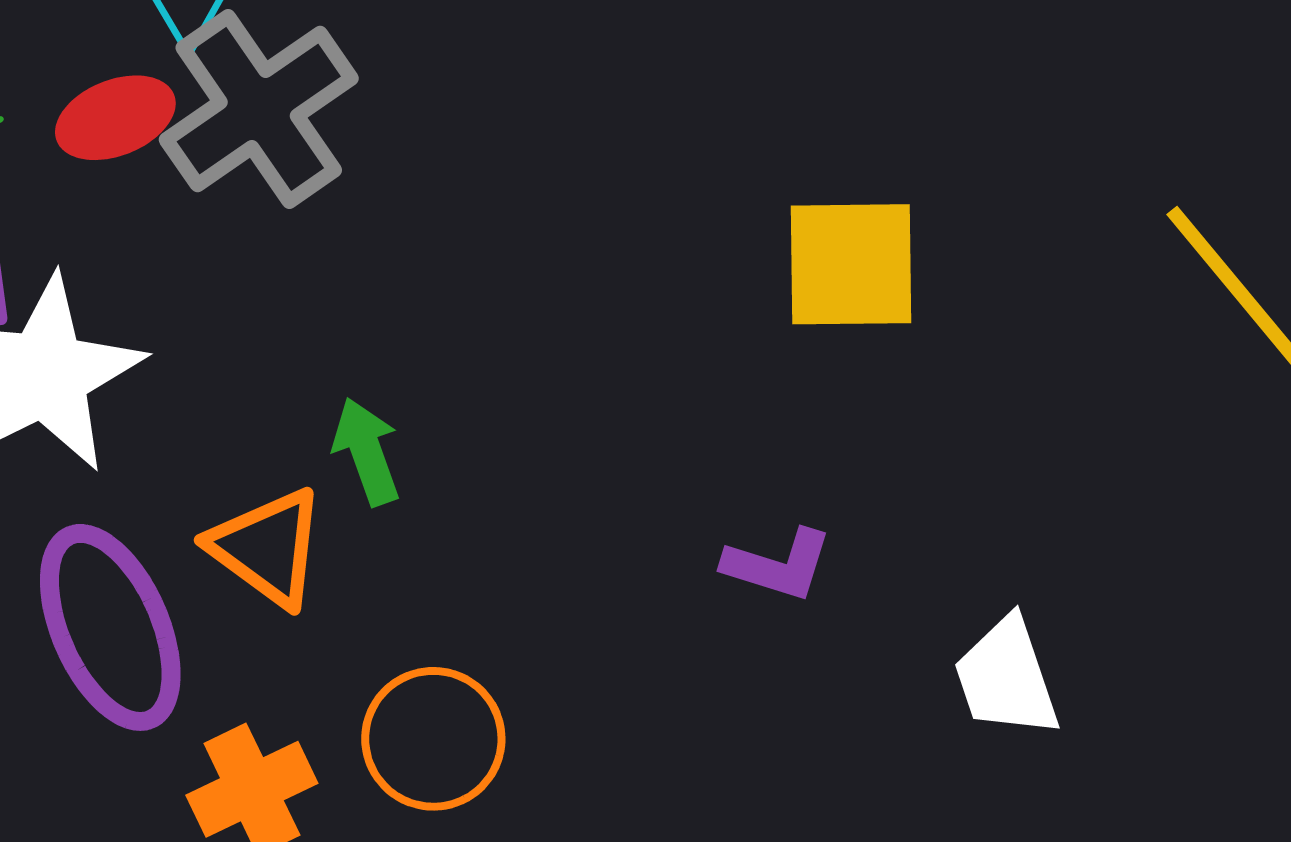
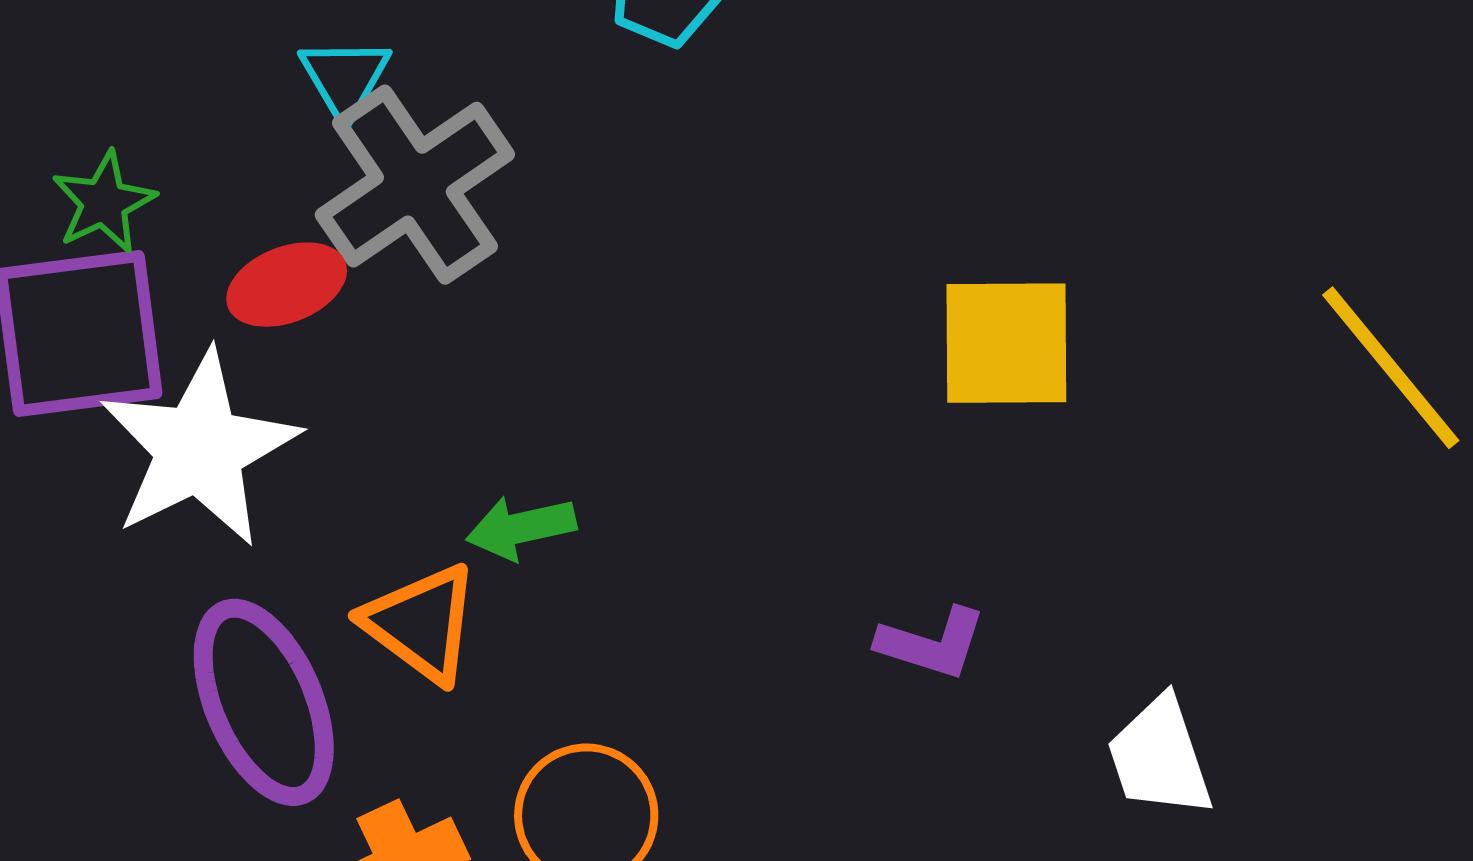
red ellipse: (115, 118) -> (287, 285), moved
green arrow: (367, 451) -> (521, 528), turned -83

